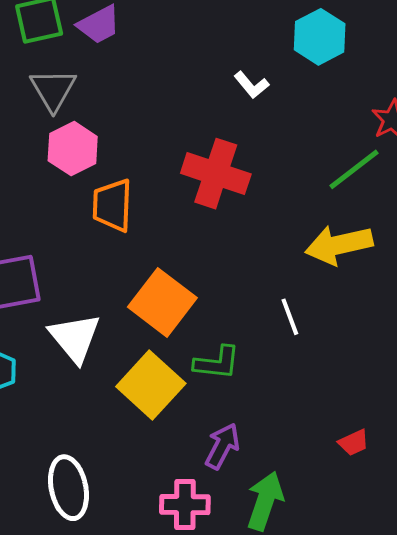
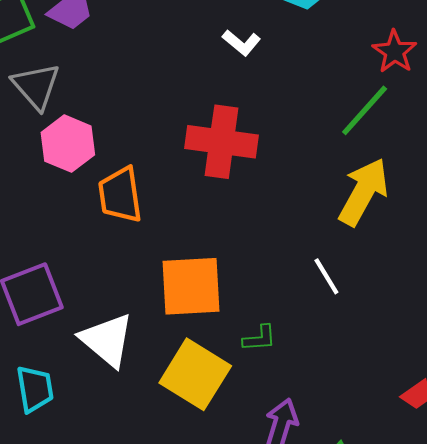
yellow arrow: (339, 245) -> (363, 192), turned 142
orange square: (162, 302) -> (191, 286), turned -30
green L-shape: (217, 363) -> (259, 338), size x0.7

